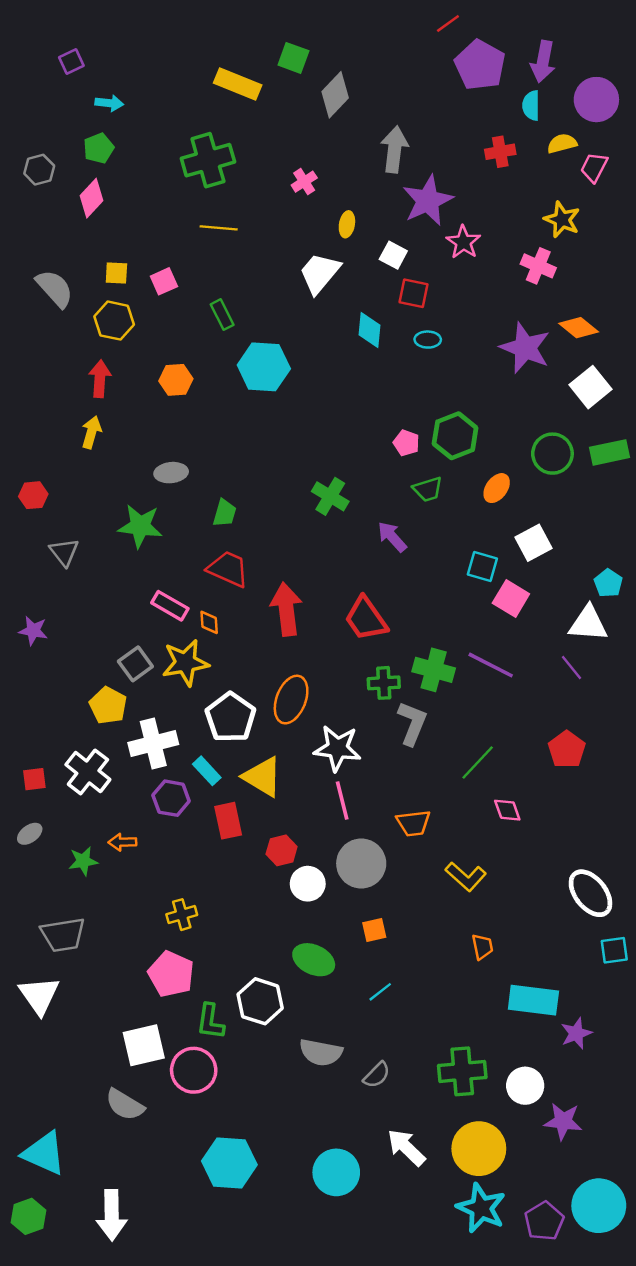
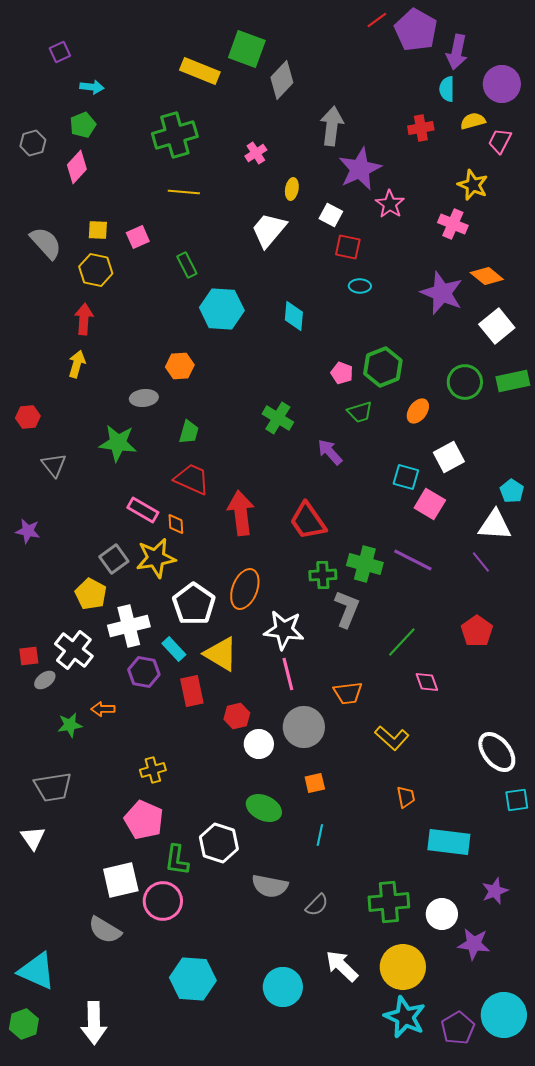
green square: (293, 58) -> (247, 49), size x1.4
purple pentagon: (480, 65) -> (416, 30), moved
cyan diamond: (370, 330) -> (294, 316), moved
orange hexagon: (176, 380) -> (180, 366), moved
gray ellipse: (30, 834) -> (45, 680), moved
cyan line: (380, 992) -> (320, 835), turned -40
white triangle: (39, 995) -> (33, 838), size x0.7
purple star: (576, 1033) -> (495, 891), moved

